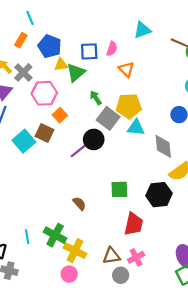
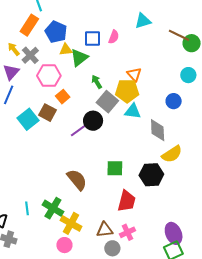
orange rectangle: (21, 40) -> (29, 25), size x1.5
orange triangle: (126, 69) -> (134, 74), moved
brown semicircle: (79, 204) -> (77, 180), size x1.6

